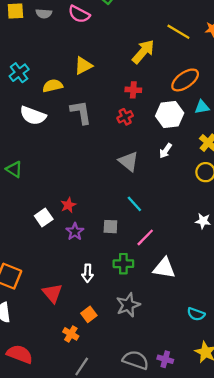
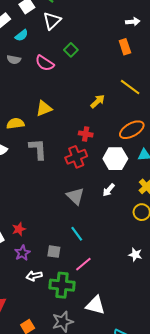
yellow arrow: (143, 52) -> (98, 101), size x0.7
red cross: (125, 117) -> (76, 157), size x1.5
green cross: (123, 264) -> (62, 285), size x1.4
white triangle: (164, 268) -> (95, 305), moved
white arrow: (88, 273) -> (34, 276), moved, turned 70

